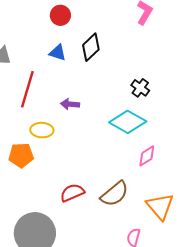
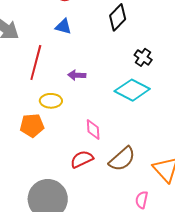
black diamond: (91, 47) -> (118, 17), moved
pink diamond: (147, 156) -> (93, 130), moved, turned -60

